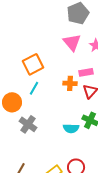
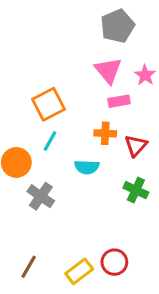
pink rectangle: (86, 72) -> (119, 101), moved
cyan semicircle: (71, 128) -> (87, 167), moved

